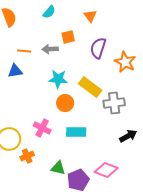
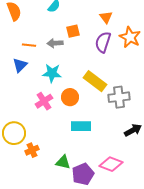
orange triangle: (90, 16) -> (106, 17), moved
orange star: (125, 62) -> (130, 37), moved
blue triangle: (15, 71) -> (20, 65), turned -35
cyan star: (58, 79) -> (52, 73), moved
pink cross: (42, 128) -> (44, 101), moved, turned 30

